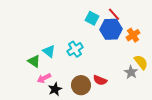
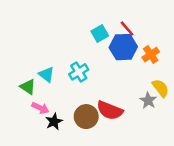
cyan square: (92, 18) -> (100, 33), turned 32
pink arrow: (44, 78) -> (40, 108), turned -128
red semicircle: (100, 80) -> (110, 110), size x1.5

